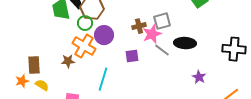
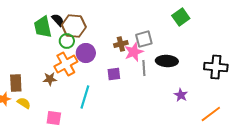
orange cross: (84, 46) -> (66, 64), turned 30
gray line: (162, 50) -> (144, 68), turned 49

